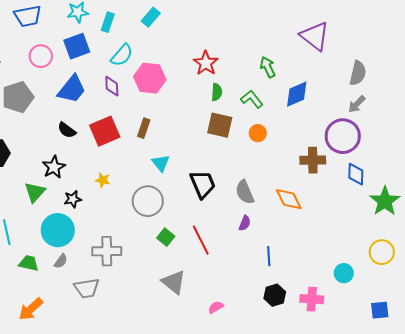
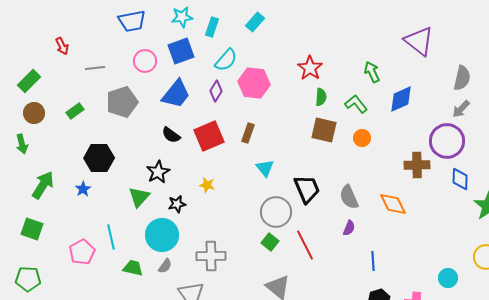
purple diamond: (112, 86) -> (216, 91), turned 35
gray circle: (148, 201) -> (276, 212), moved

